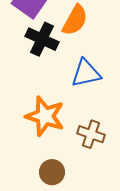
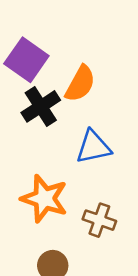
black cross: (42, 39) -> (41, 106), turned 32

